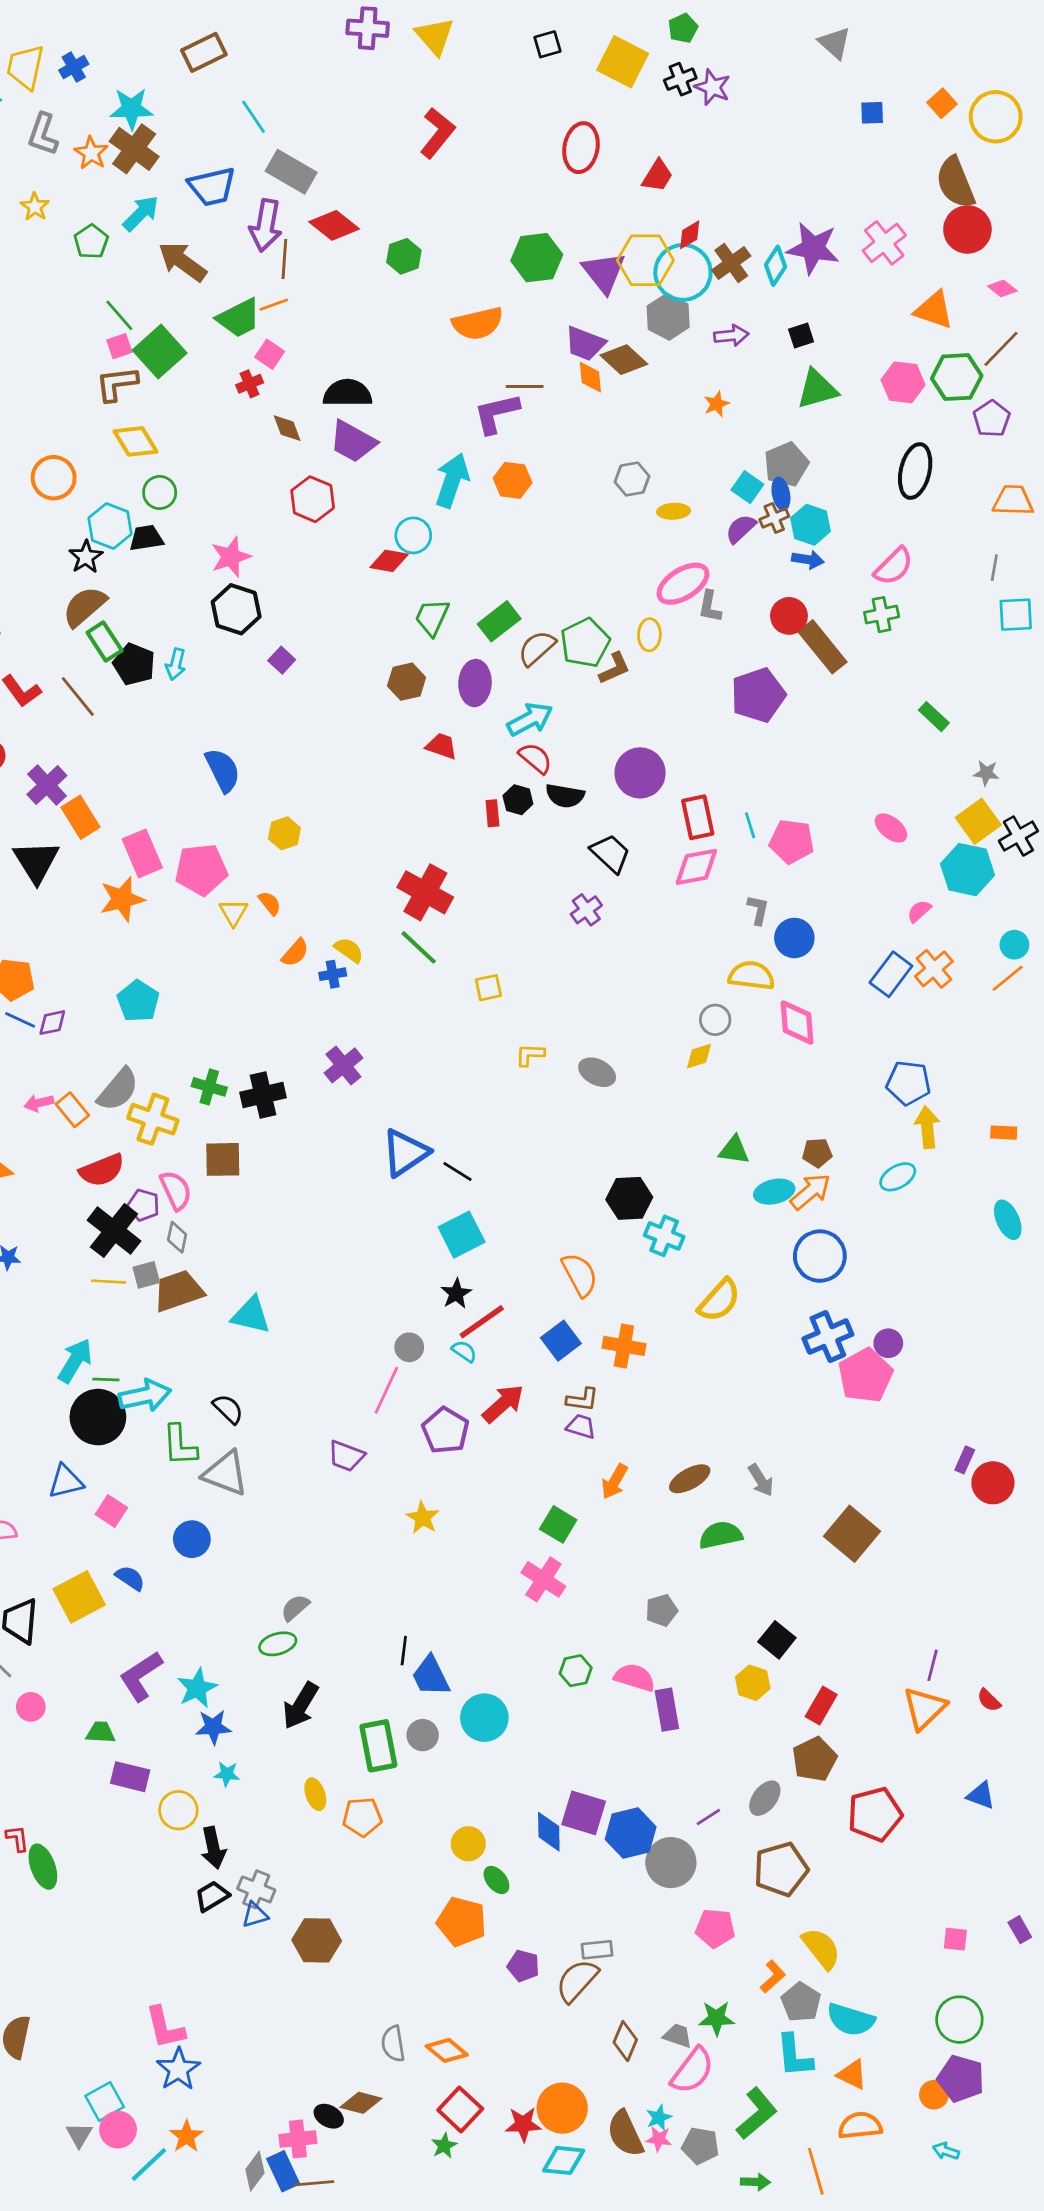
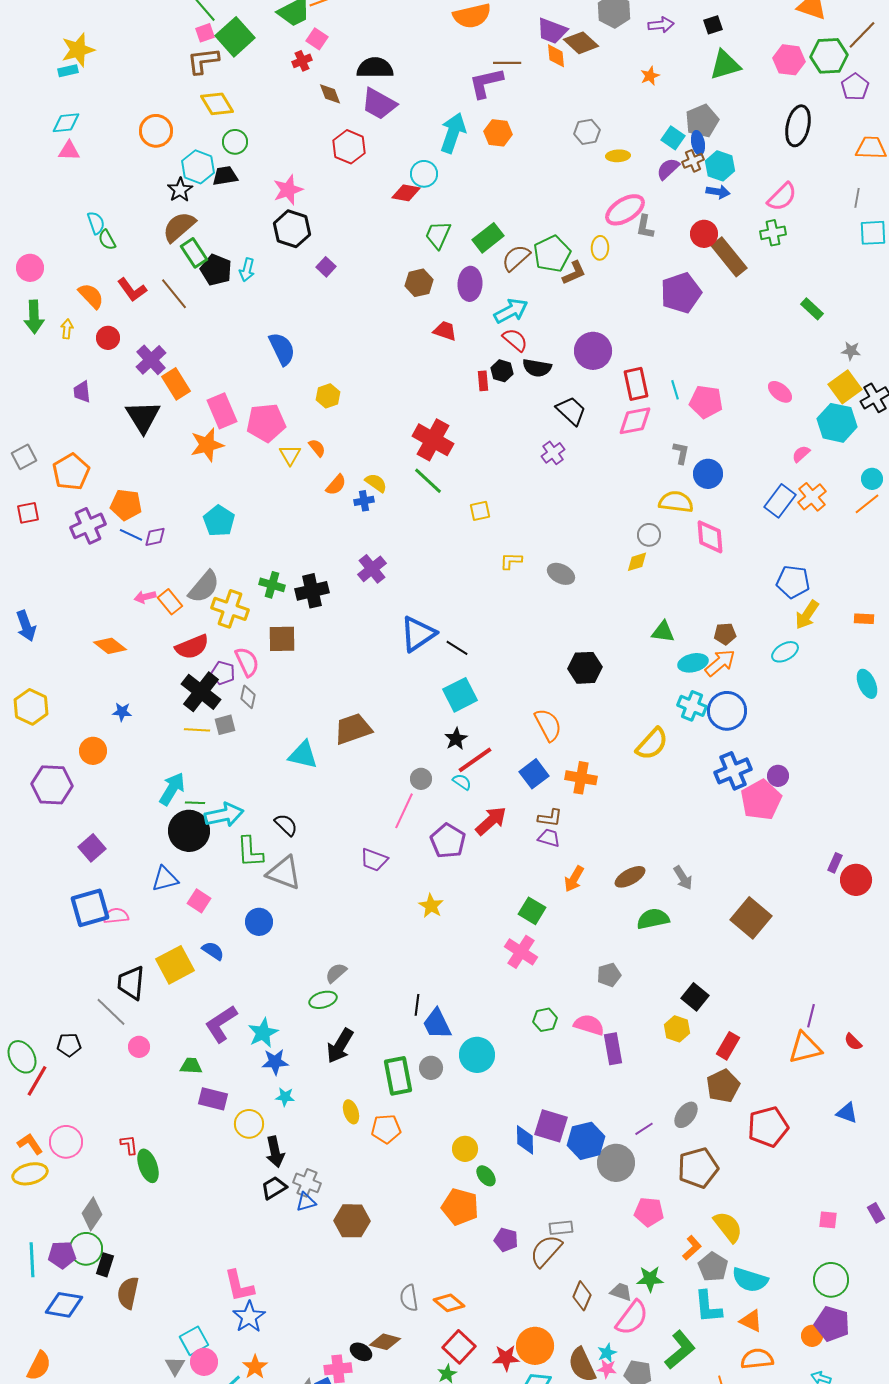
yellow arrow: (927, 1127) -> (807, 615), turned -140
cyan cross: (664, 1236) -> (692, 706), moved
brown trapezoid: (178, 1291) -> (353, 729), moved
orange triangle: (925, 1708) -> (805, 1048), turned 30

